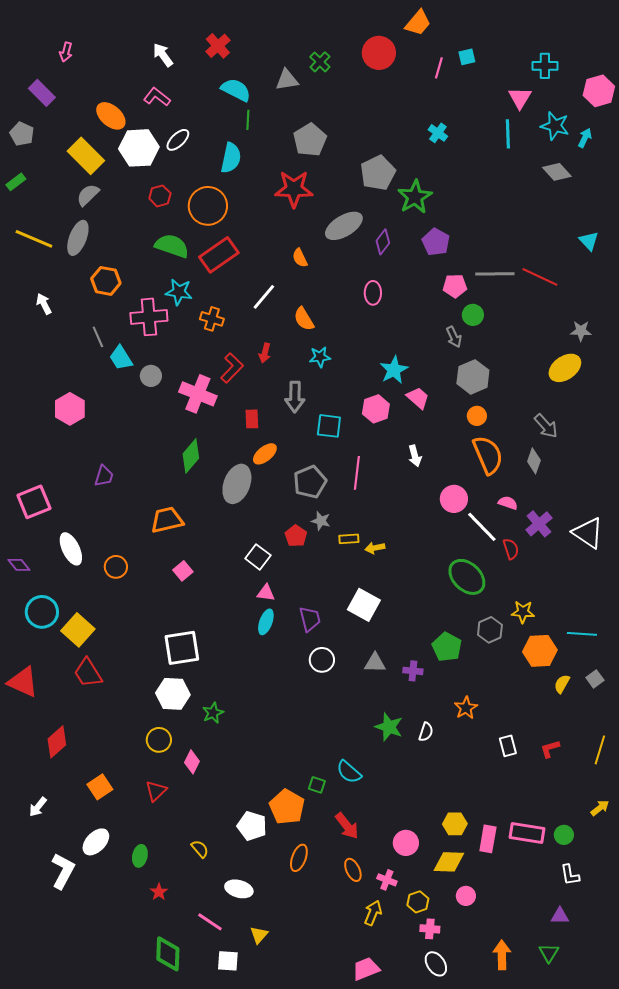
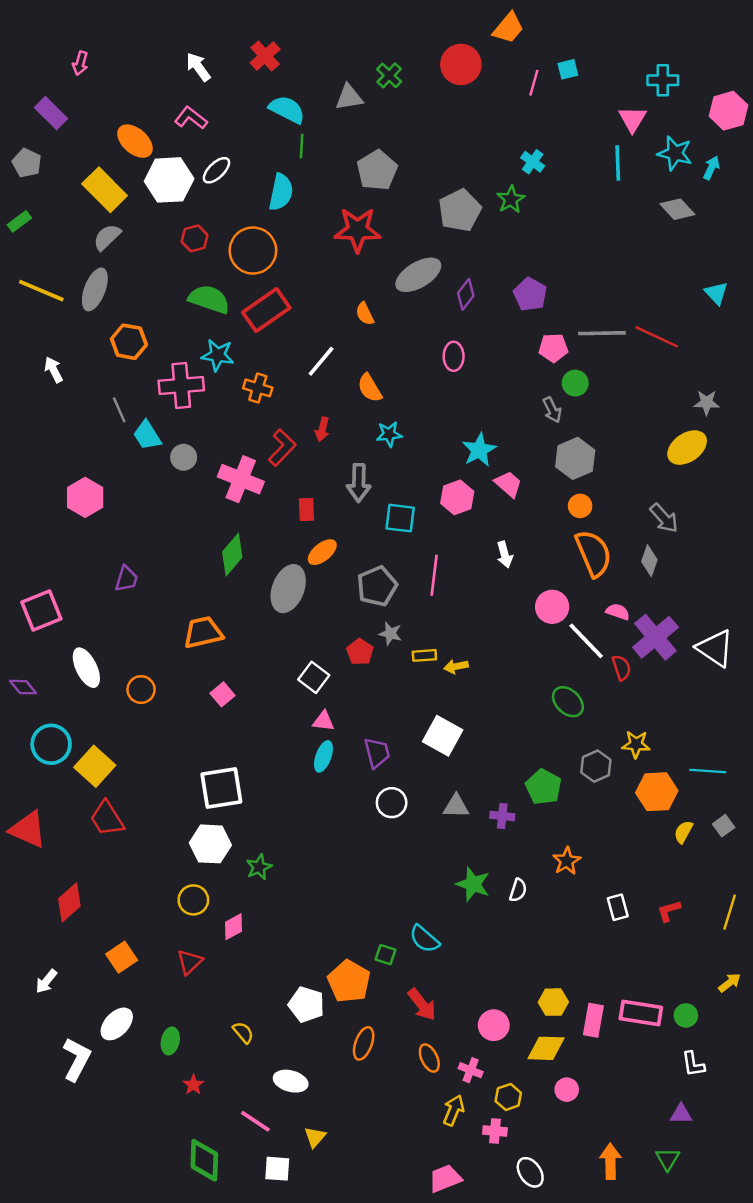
green star: (415, 197) -> (511, 199), moved, size x0.7
purple cross: (539, 524) -> (655, 637), size x1.4
green ellipse: (467, 577) -> (568, 702), size x0.7
pink diamond: (192, 762) -> (233, 927), turned 35
pink cross: (430, 929) -> (495, 1131), moved

